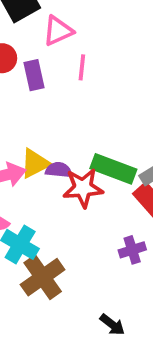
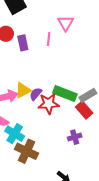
pink triangle: (58, 31) -> (66, 23), moved, turned -36
purple semicircle: (59, 170) -> (36, 94), turned -56
brown cross: (43, 277) -> (27, 151), turned -30

